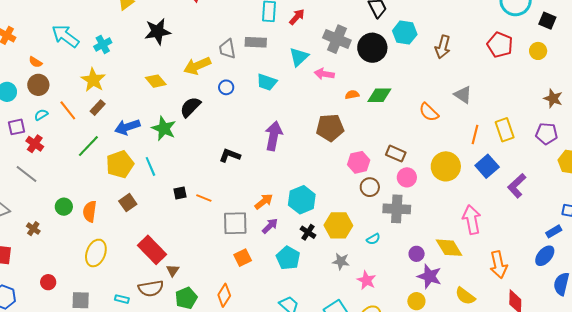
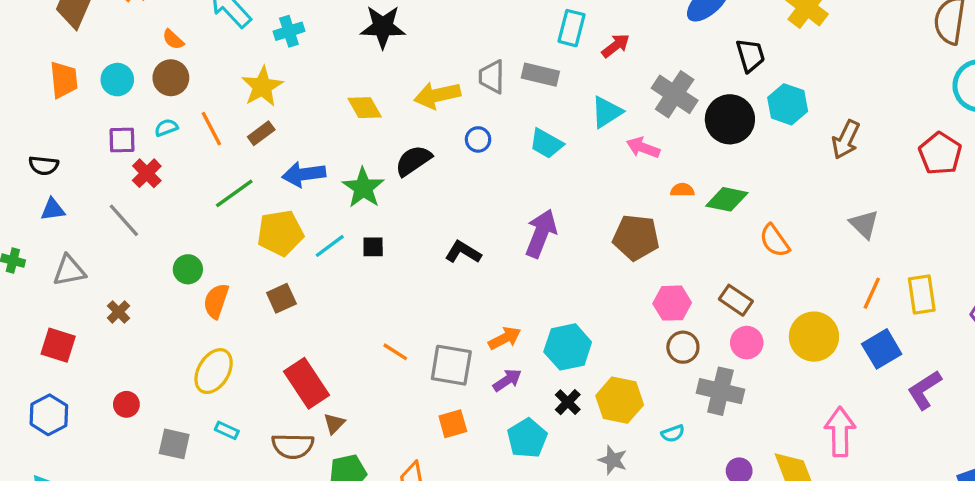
orange semicircle: (429, 112) -> (775, 241), moved
cyan line: (150, 166) -> (330, 246), turned 66
black square: (180, 193) -> (373, 247), moved
orange line: (204, 198) -> (395, 352), moved
green circle: (64, 207) -> (188, 269), moved
cyan rectangle: (122, 299) -> (227, 430), moved

